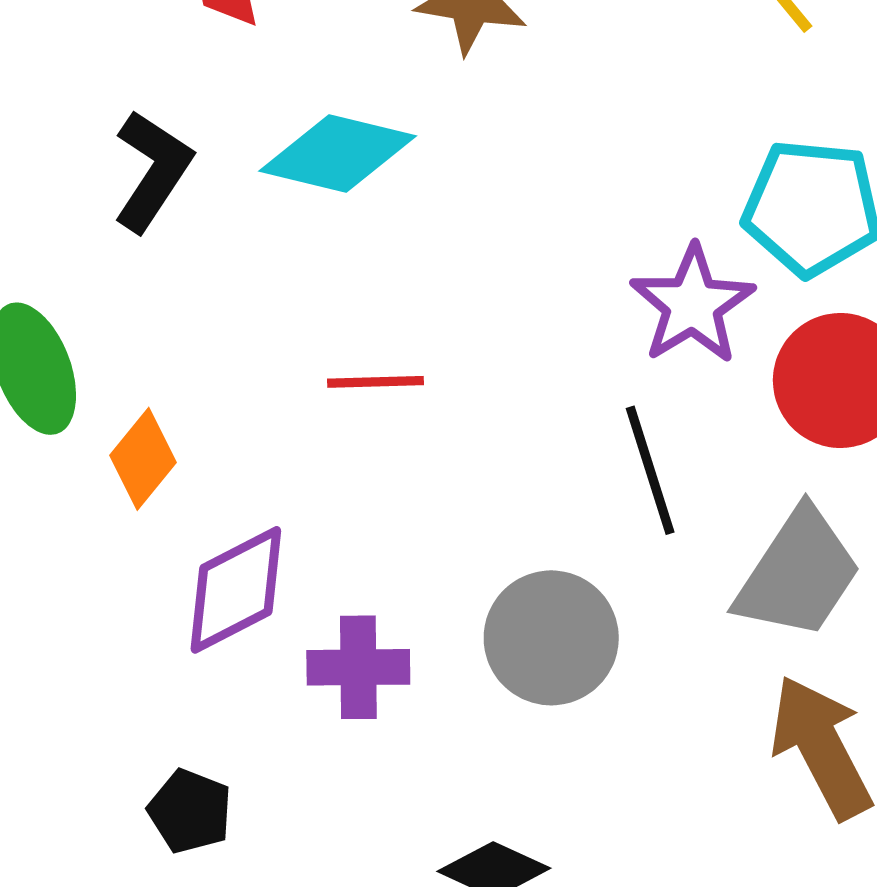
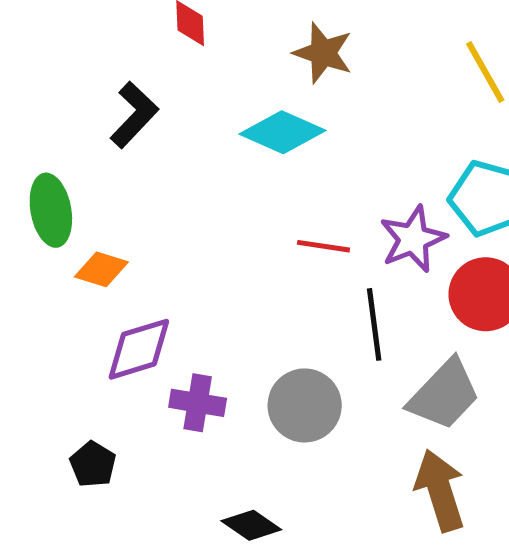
cyan diamond: (338, 153) -> (283, 132), moved
red line: (375, 382) -> (324, 246), moved
orange diamond: (143, 459) -> (101, 269), turned 58

